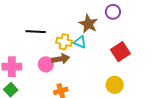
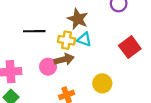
brown star: (88, 24) -> (78, 19), moved
yellow circle: (115, 85) -> (102, 83), moved

